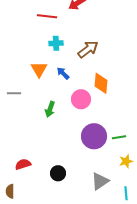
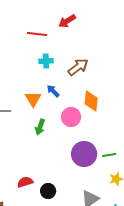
orange triangle: (39, 69) -> (33, 99), moved
red semicircle: (23, 164) -> (25, 182), moved

